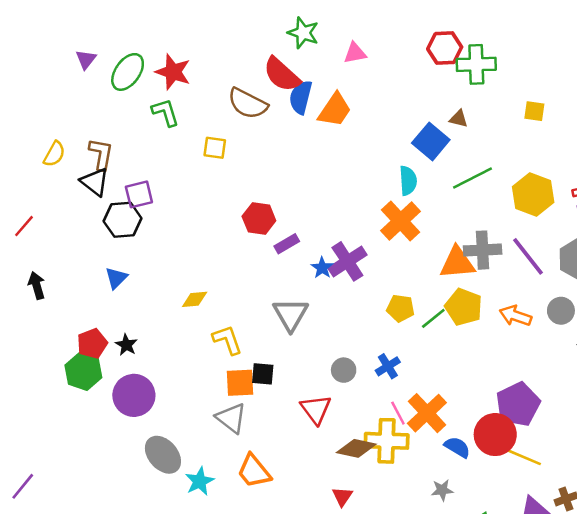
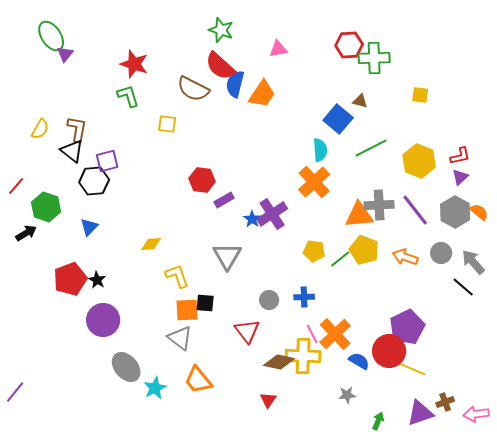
green star: (303, 33) -> (221, 30), moved
green ellipse: (128, 72) -> (51, 36), moved, turned -68
black arrow: (37, 285) -> (26, 233), turned 75
red pentagon: (92, 344) -> (70, 279), size x1.4
blue cross: (388, 366) -> (304, 297), turned 30
green hexagon: (83, 371) -> (46, 207), moved

